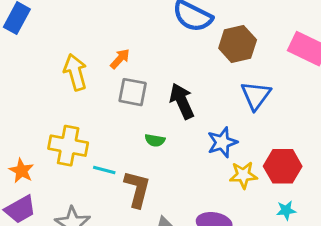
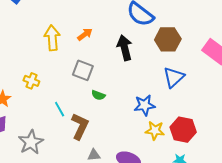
gray square: (133, 92) -> (83, 70), moved
black arrow: (182, 101) -> (125, 48), moved
yellow cross: (68, 146) -> (31, 81), moved, size x0.6
cyan line: (104, 170) -> (60, 109), turned 35

